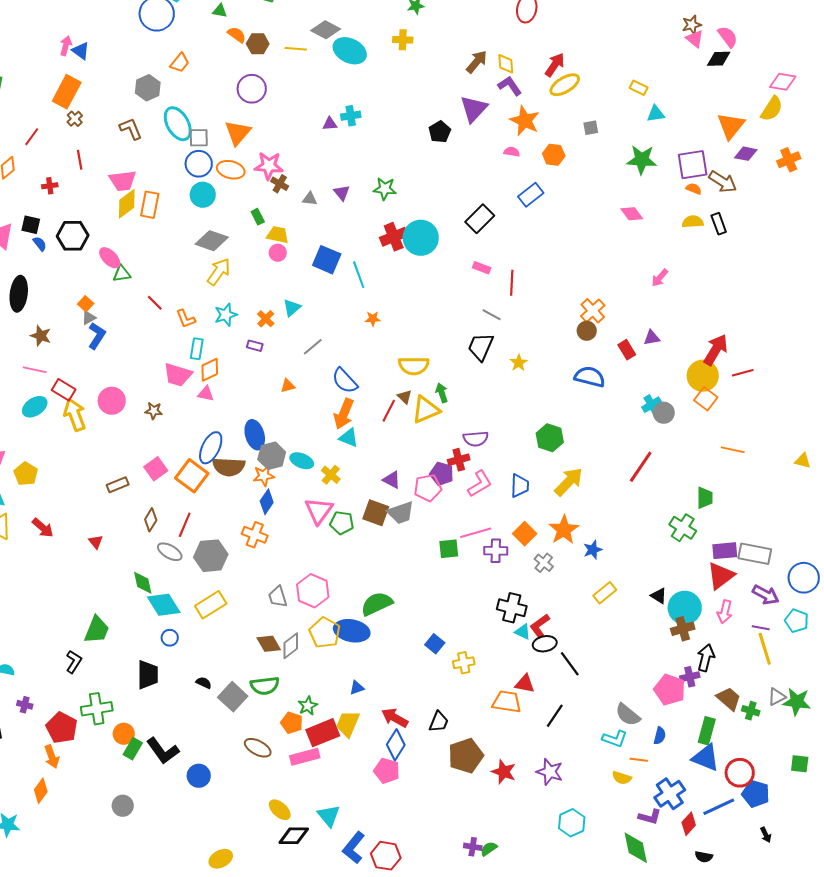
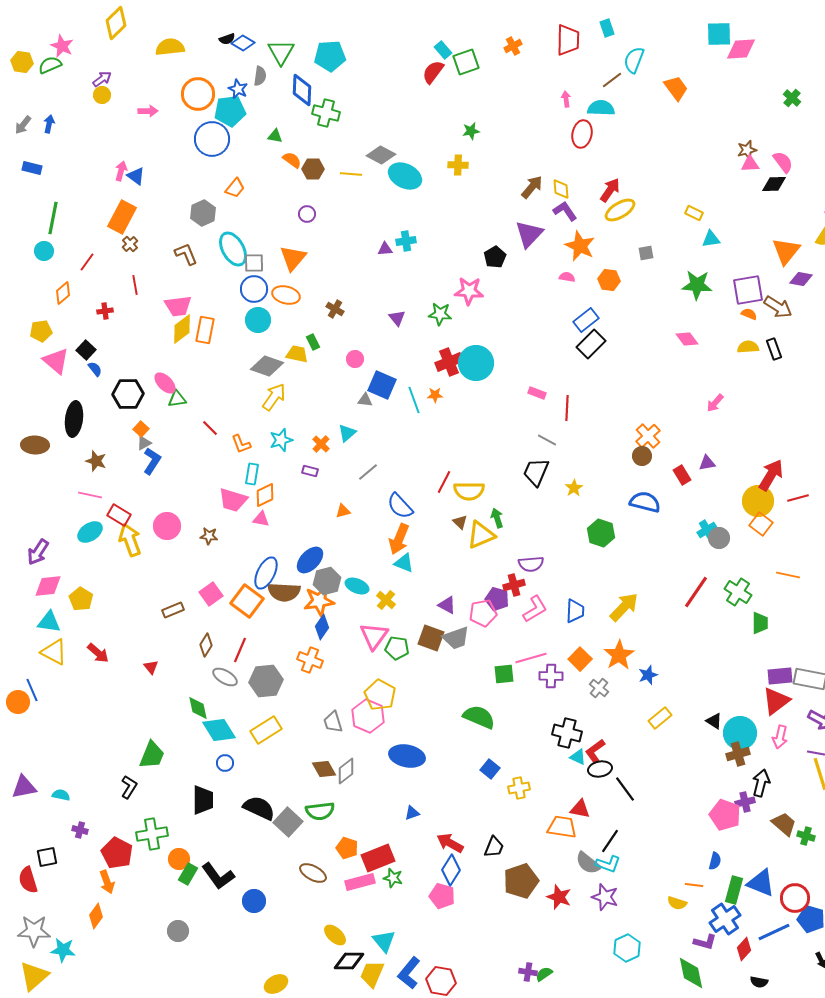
pink triangle: (695, 39) -> (750, 164), turned -42
purple circle: (252, 89) -> (307, 214), size x0.6
pink star: (269, 166) -> (469, 291), moved
gray triangle: (310, 199) -> (365, 400), moved
black rectangle: (480, 219) -> (591, 344), moved
black square: (31, 225) -> (86, 350), turned 30
yellow trapezoid: (278, 235) -> (297, 354), moved
black hexagon: (73, 236) -> (128, 394), moved
pink circle: (278, 253) -> (355, 359), moved
orange star: (373, 319) -> (435, 395), moved
red line: (389, 411) -> (444, 482), moved
blue ellipse: (255, 435) -> (310, 560), turned 60
green hexagon: (550, 438) -> (601, 533), moved
orange star: (264, 476) -> (319, 601), size x1.4
green cross: (683, 528) -> (738, 592), moved
green semicircle: (377, 604) -> (479, 717), moved, turned 48
yellow pentagon: (325, 633) -> (380, 695), moved
black semicircle: (204, 683) -> (259, 808), size x2.0
green star: (308, 706) -> (393, 878), moved, turned -30
gray semicircle: (628, 715) -> (588, 863), moved
yellow trapezoid: (348, 724) -> (372, 974), moved
green rectangle: (707, 731) -> (734, 890), moved
cyan L-shape: (615, 739) -> (608, 864), moved

